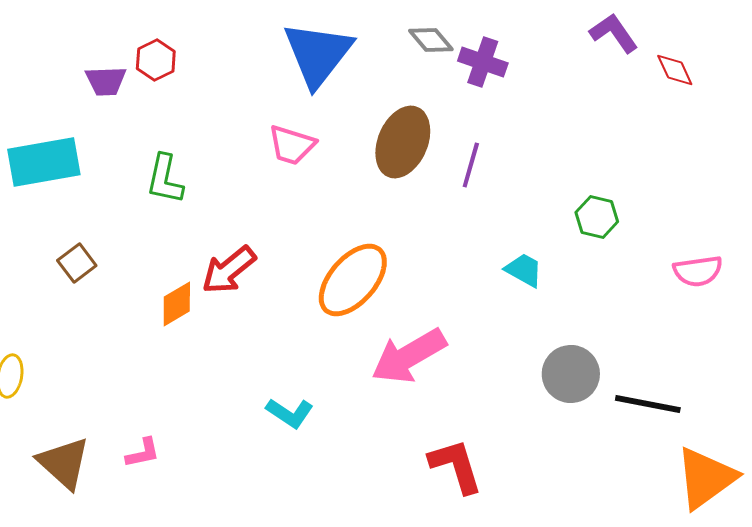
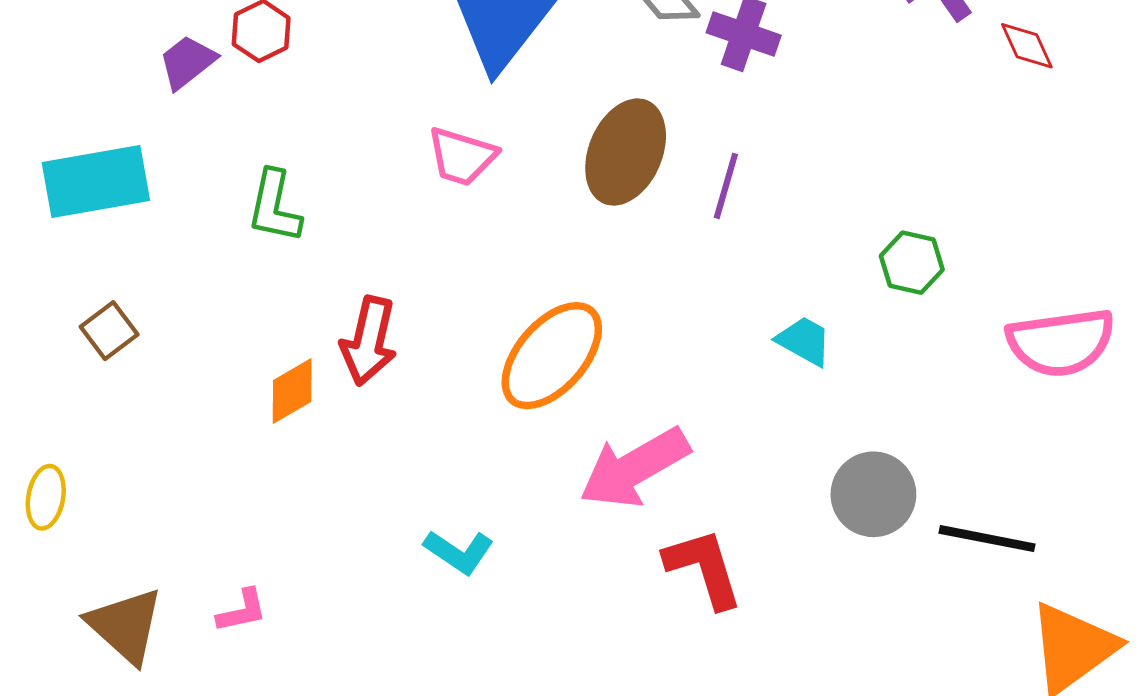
purple trapezoid: (106, 81) -> (187, 62), turned 144
brown square: (77, 263) -> (109, 331), moved
red arrow: (229, 270) -> (369, 341), turned -38
pink semicircle: (698, 271) -> (1061, 342), size x1.5
red L-shape: (456, 466) -> (704, 568), moved

